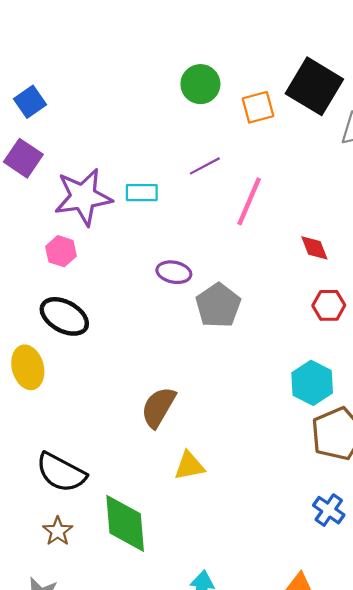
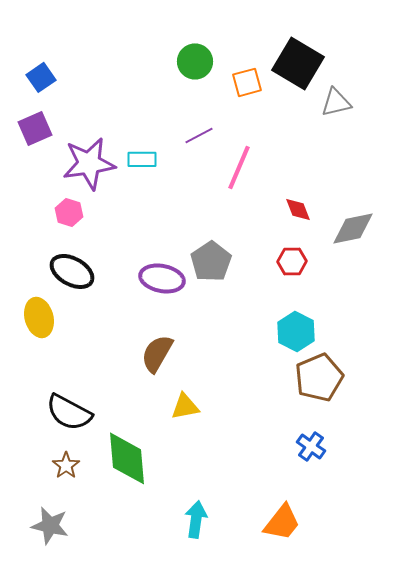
purple square: (23, 158) -> (35, 128), turned 32
purple ellipse: (174, 272) -> (162, 278), moved, size x1.4
red hexagon: (329, 305) -> (292, 261), moved

